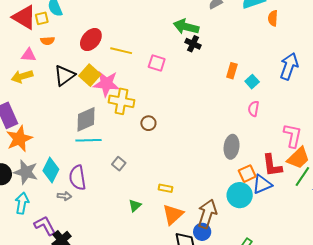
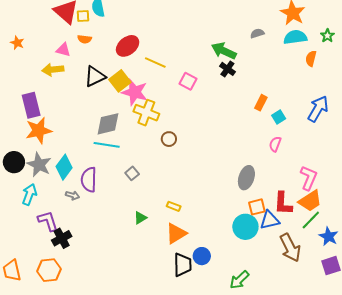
brown arrow: (207, 214) -> (290, 248), moved, turned 124

